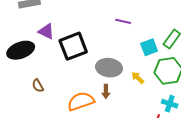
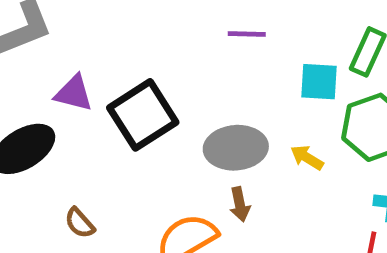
cyan square: (149, 47) -> (319, 82), turned 36

